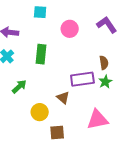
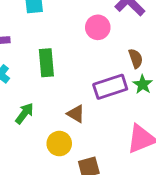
pink circle: (70, 29) -> (98, 27), moved
brown triangle: (63, 98) -> (76, 114), moved

